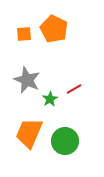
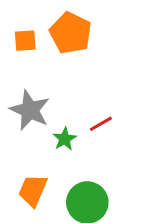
orange trapezoid: (29, 133) -> (33, 190), size x0.7

